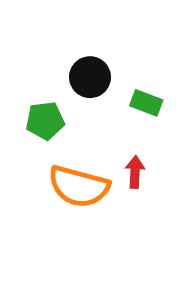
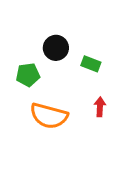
red arrow: (135, 172) -> (100, 107), moved

